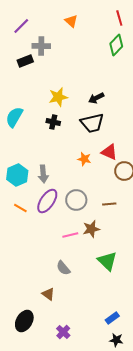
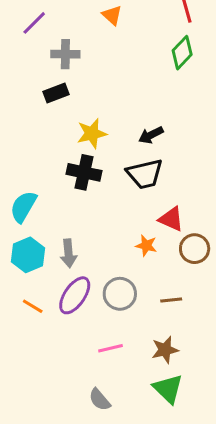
black rectangle: (25, 61) -> (56, 93), moved
cyan semicircle: (14, 117) -> (23, 207), moved
black cross: (53, 122) -> (84, 172), size x1.5
orange star: (84, 159) -> (146, 246), moved
brown star: (91, 229) -> (165, 350), moved

